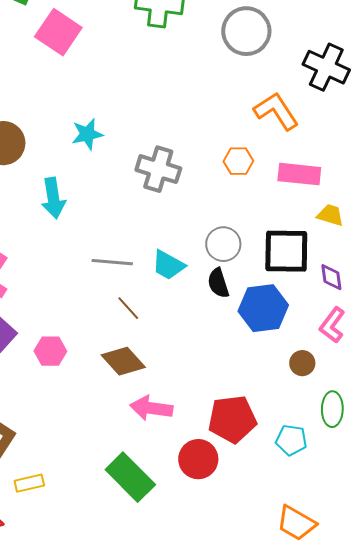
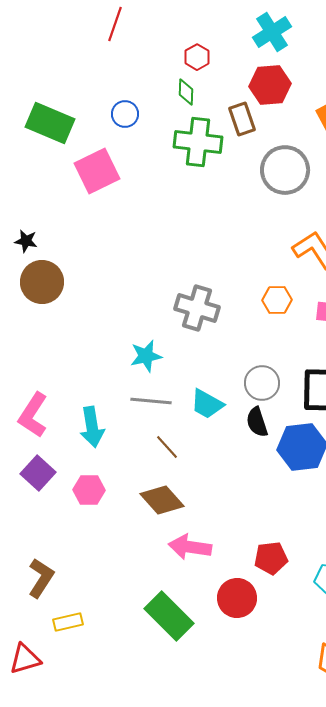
pink square: (58, 32) -> (97, 171), turned 30
cyan star: (87, 134) -> (146, 356), moved
cyan arrow: (53, 198) -> (92, 427), moved
red pentagon: (232, 419) -> (271, 558), size x0.7

